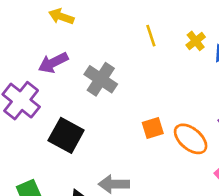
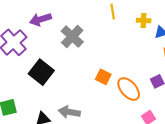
yellow cross: (196, 41) -> (144, 21), turned 32
orange square: (153, 128) -> (103, 77), turned 35

